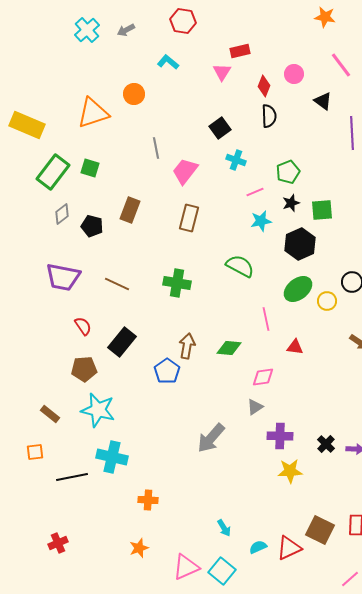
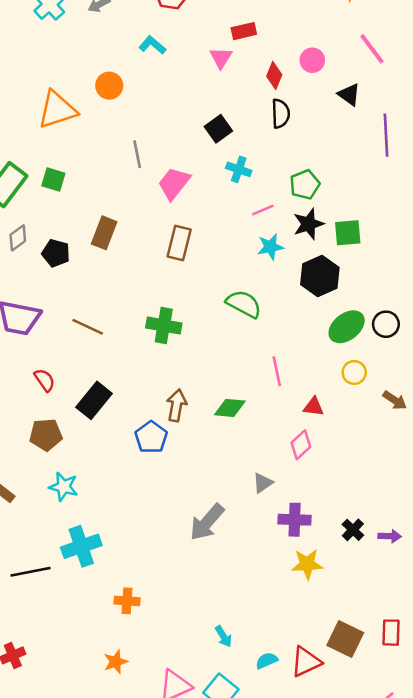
black star: (291, 203) -> (308, 224), size x1.4
green ellipse: (298, 289) -> (347, 327), moved
yellow circle: (327, 301) -> (354, 372), moved
pink diamond: (263, 377) -> (301, 445), moved, turned -35
cyan star: (98, 410) -> (64, 487), size x0.7
cyan cross: (112, 457) -> (81, 546), turned -32

